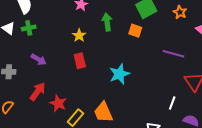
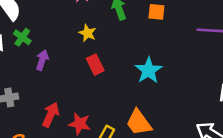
green cross: (29, 28) -> (22, 37), turned -32
purple arrow: (39, 59) -> (42, 60), moved, turned -91

